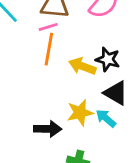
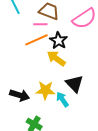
orange line: (49, 49) -> (36, 40), turned 40
black star: (108, 59) -> (59, 40), moved

